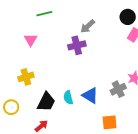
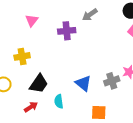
purple cross: (77, 45) -> (67, 31), moved
cyan semicircle: (68, 98) -> (59, 101), moved

